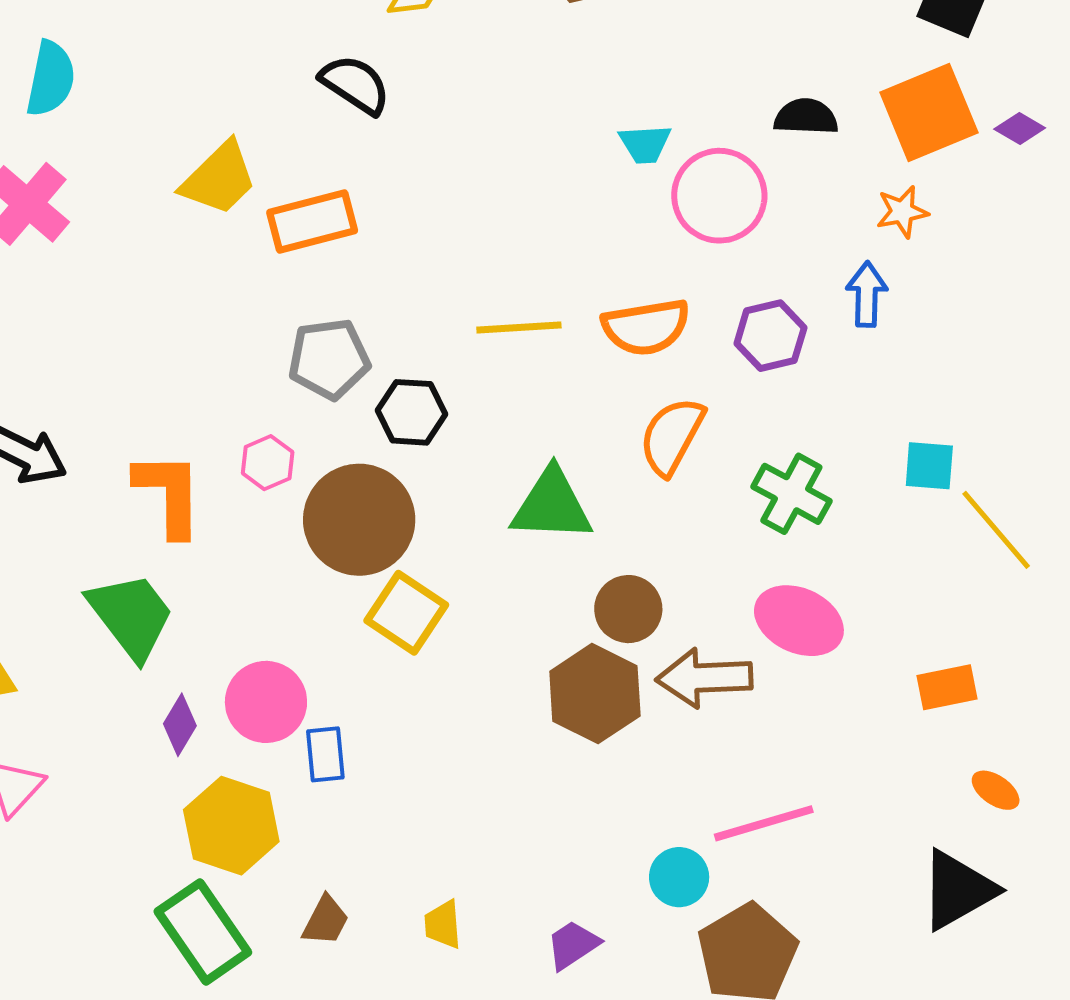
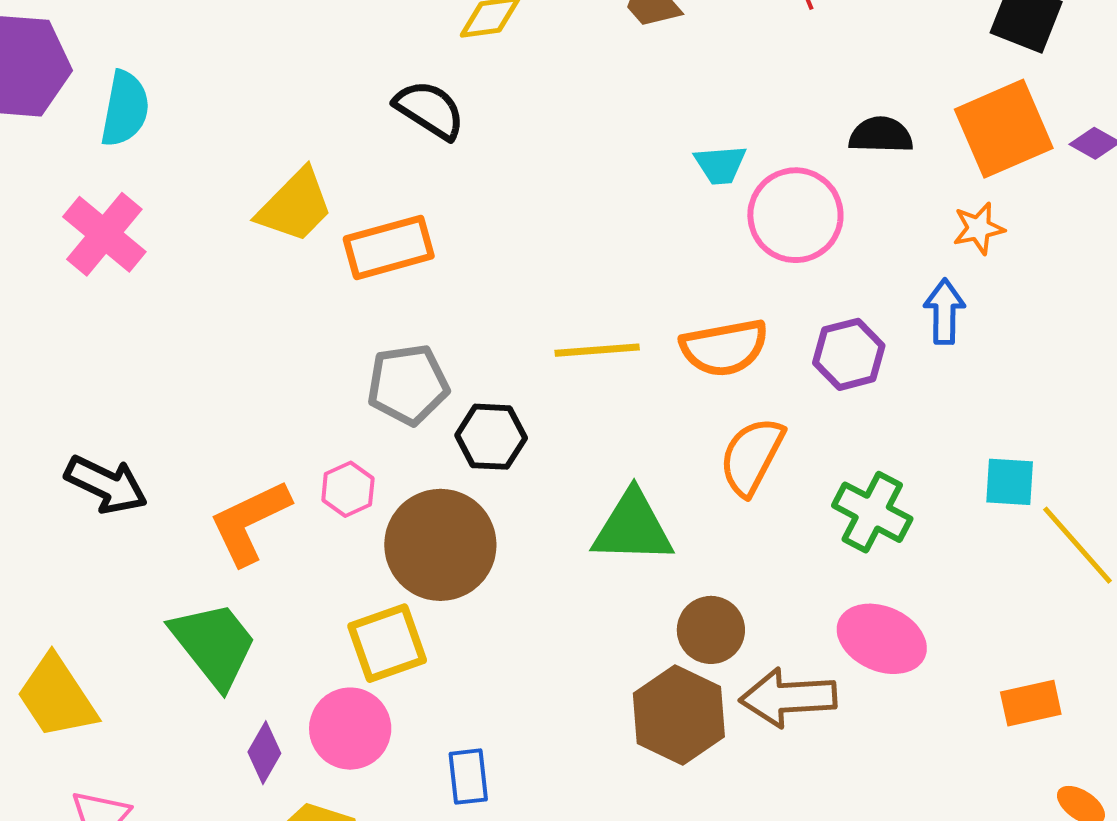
orange L-shape: (169, 494) -> (250, 522), turned -114
yellow square: (406, 613) -> (387, 643), moved, turned 38
blue rectangle: (325, 754) -> (468, 777), moved

